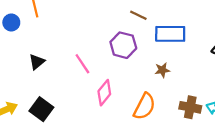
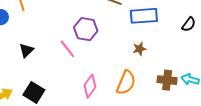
purple hexagon: (123, 45) -> (86, 29), moved
pink diamond: (104, 93) -> (90, 86), moved

